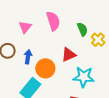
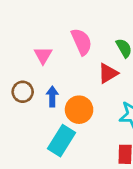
red triangle: (69, 55) -> (108, 73), moved

